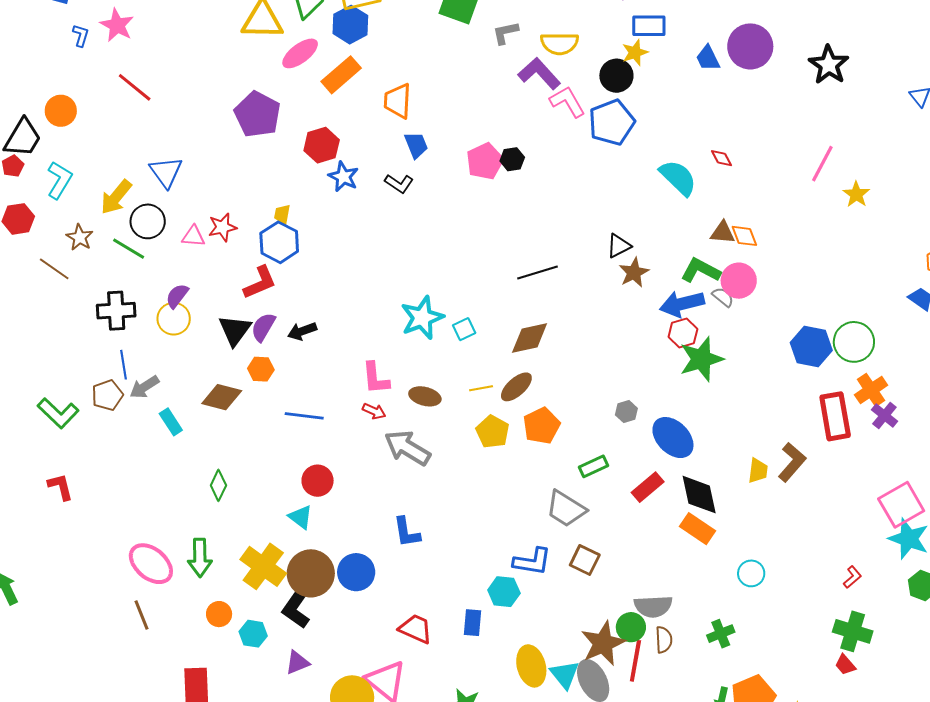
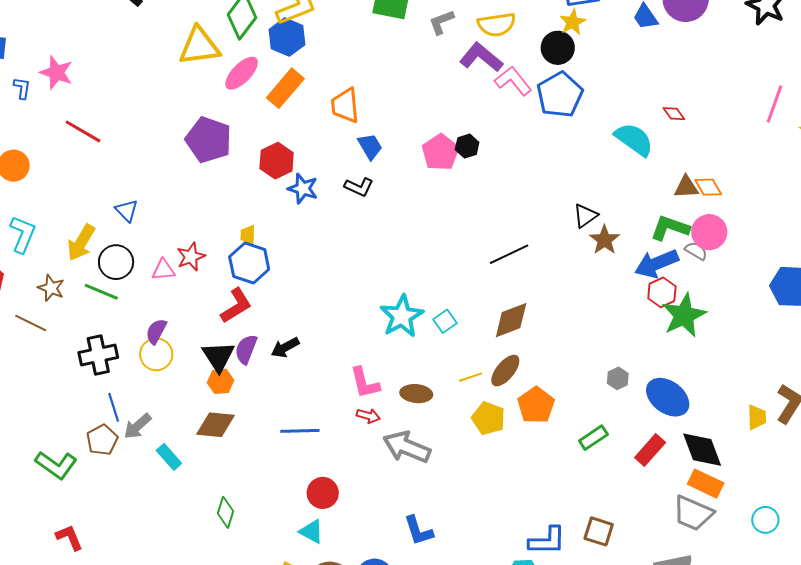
blue triangle: (166, 172) -> (127, 211), size x0.7
orange hexagon: (261, 369) -> (221, 381), moved
gray trapezoid: (566, 509) -> (693, 513), moved

